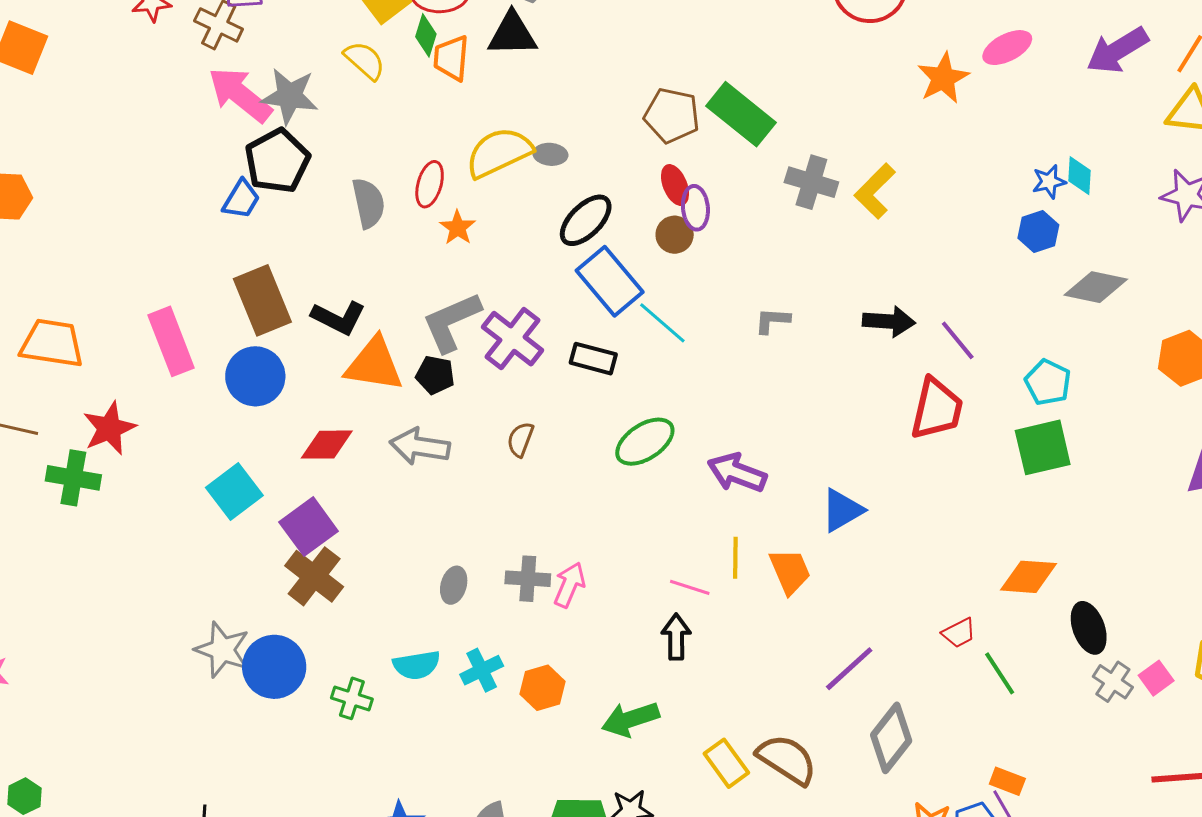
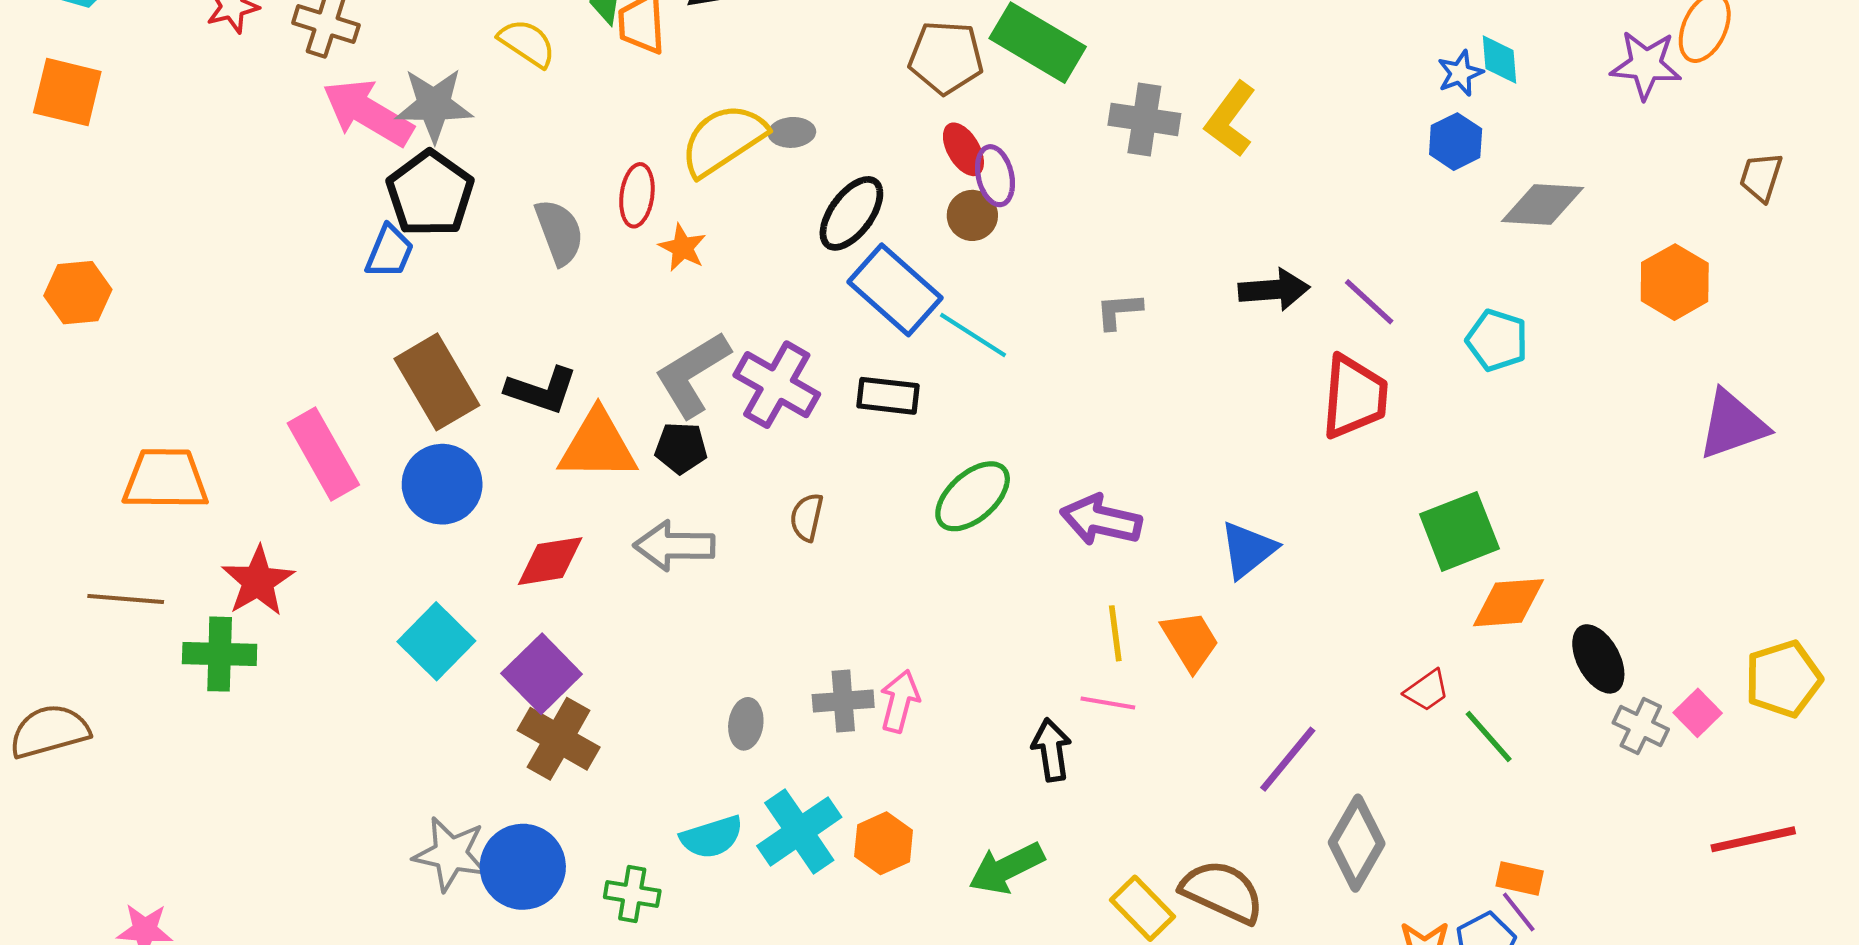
green square: (1043, 447) -> (1459, 531), moved
pink line: (690, 587) -> (1108, 703), moved
cyan cross: (482, 670) -> (799, 831), size x1.5

